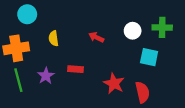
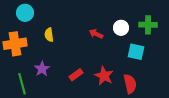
red arrow: (96, 37) -> (96, 34), moved
red rectangle: (75, 69) -> (76, 75), moved, turned -40
green line: (18, 80) -> (22, 84), moved

